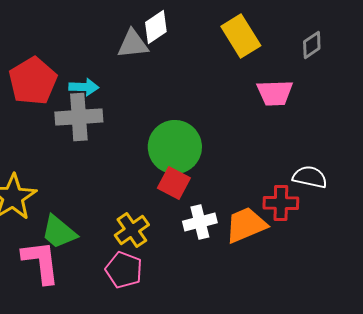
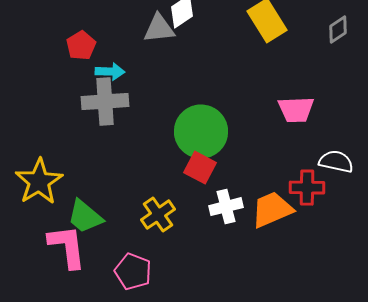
red pentagon: (33, 81) -> (81, 46), moved, size x0.6
pink trapezoid: (275, 93) -> (296, 110), moved
pink pentagon: (124, 270) -> (133, 272), moved

